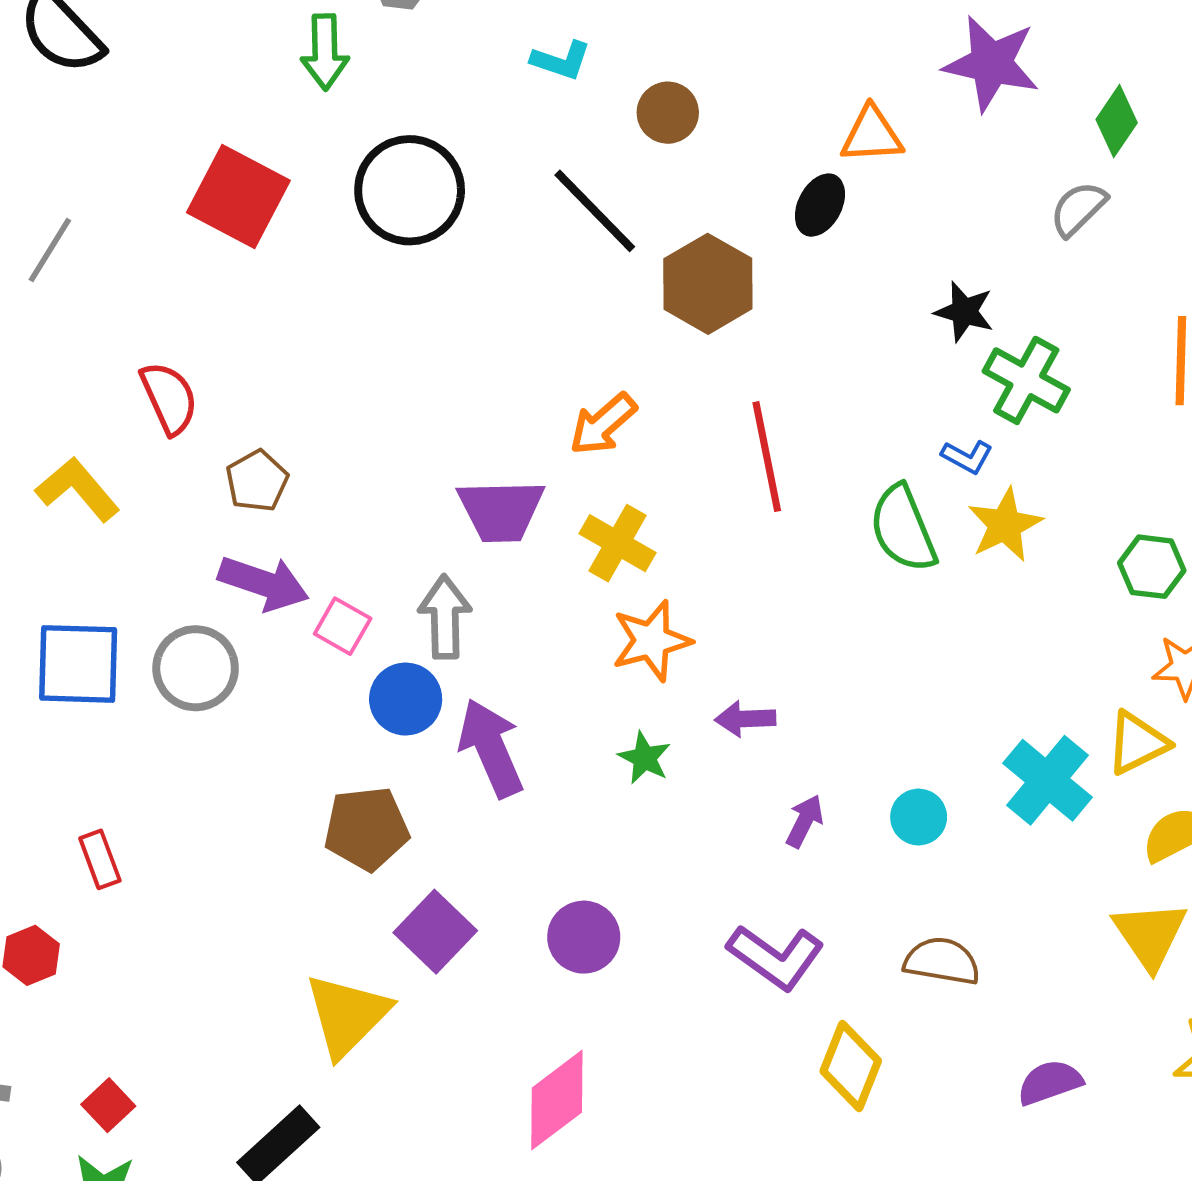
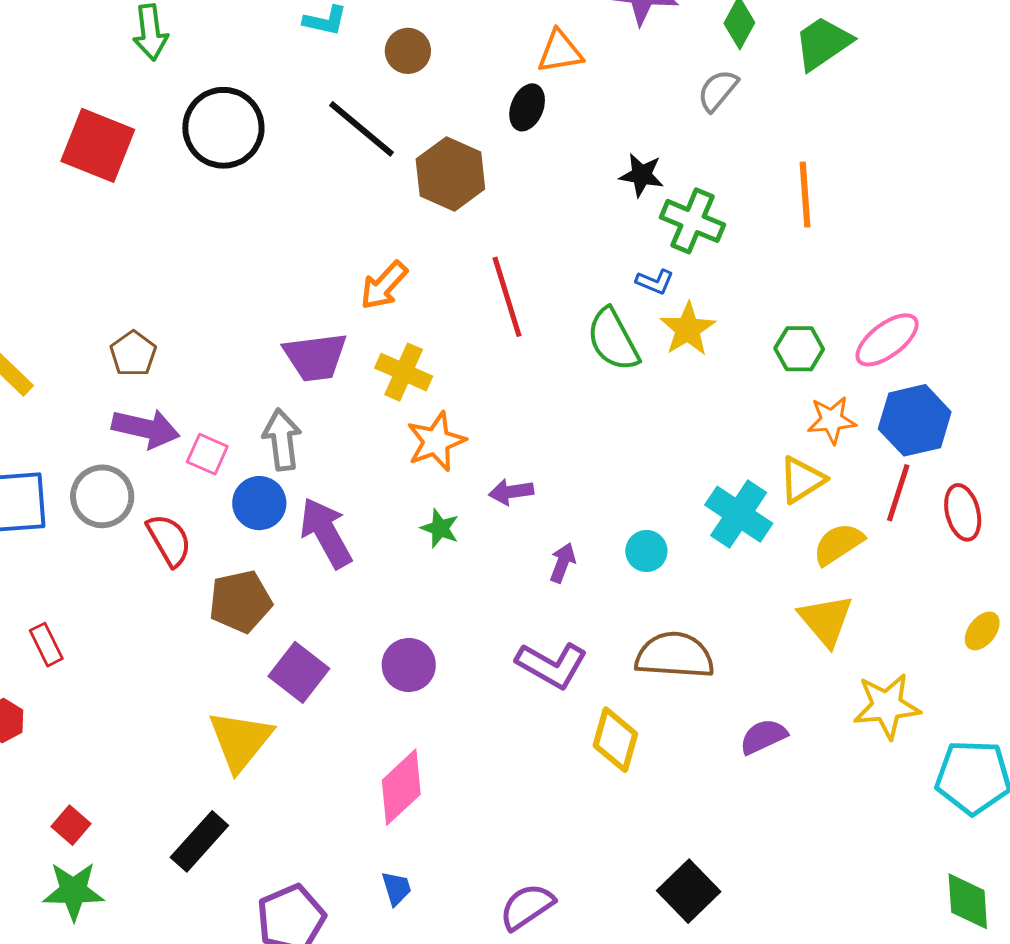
red semicircle: (169, 398) -> (169, 540), moved
brown semicircle: (942, 961) -> (675, 655), size x1.4

